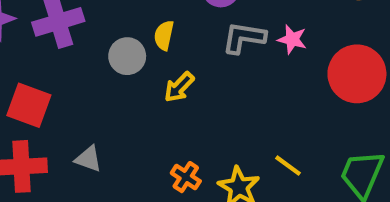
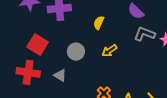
yellow semicircle: (164, 35) -> (99, 23), moved
gray circle: (127, 56) -> (76, 52), moved

